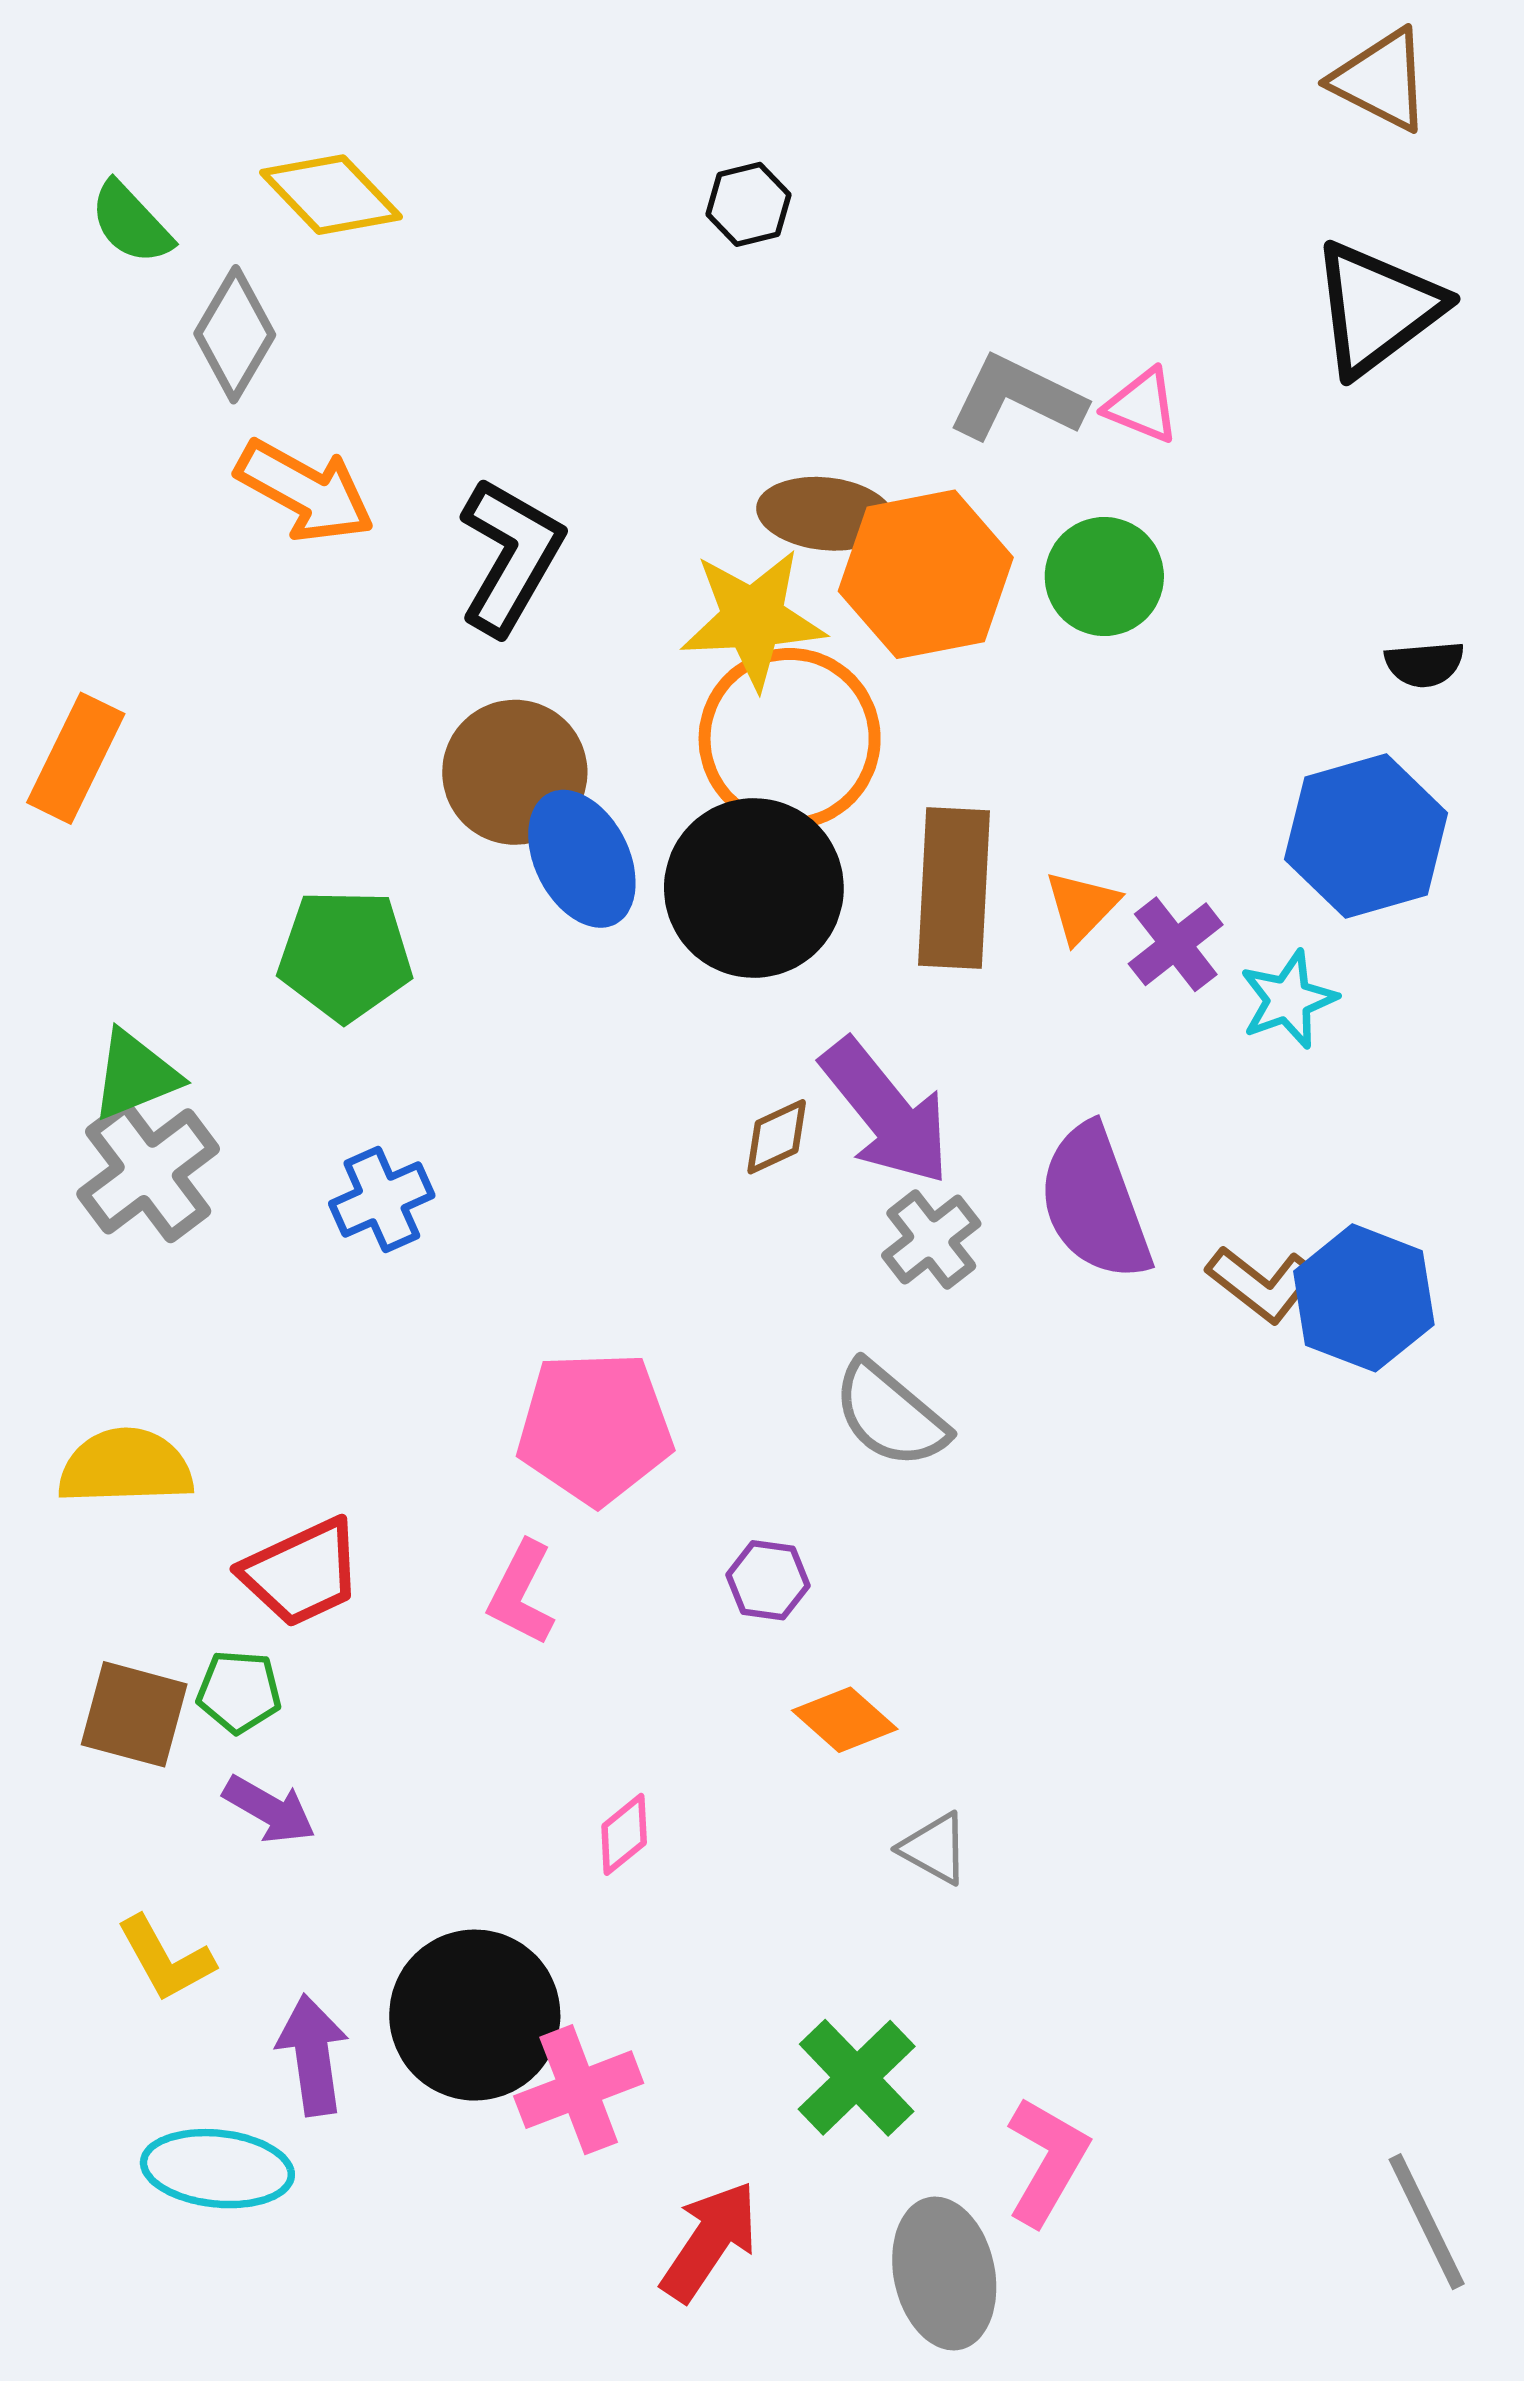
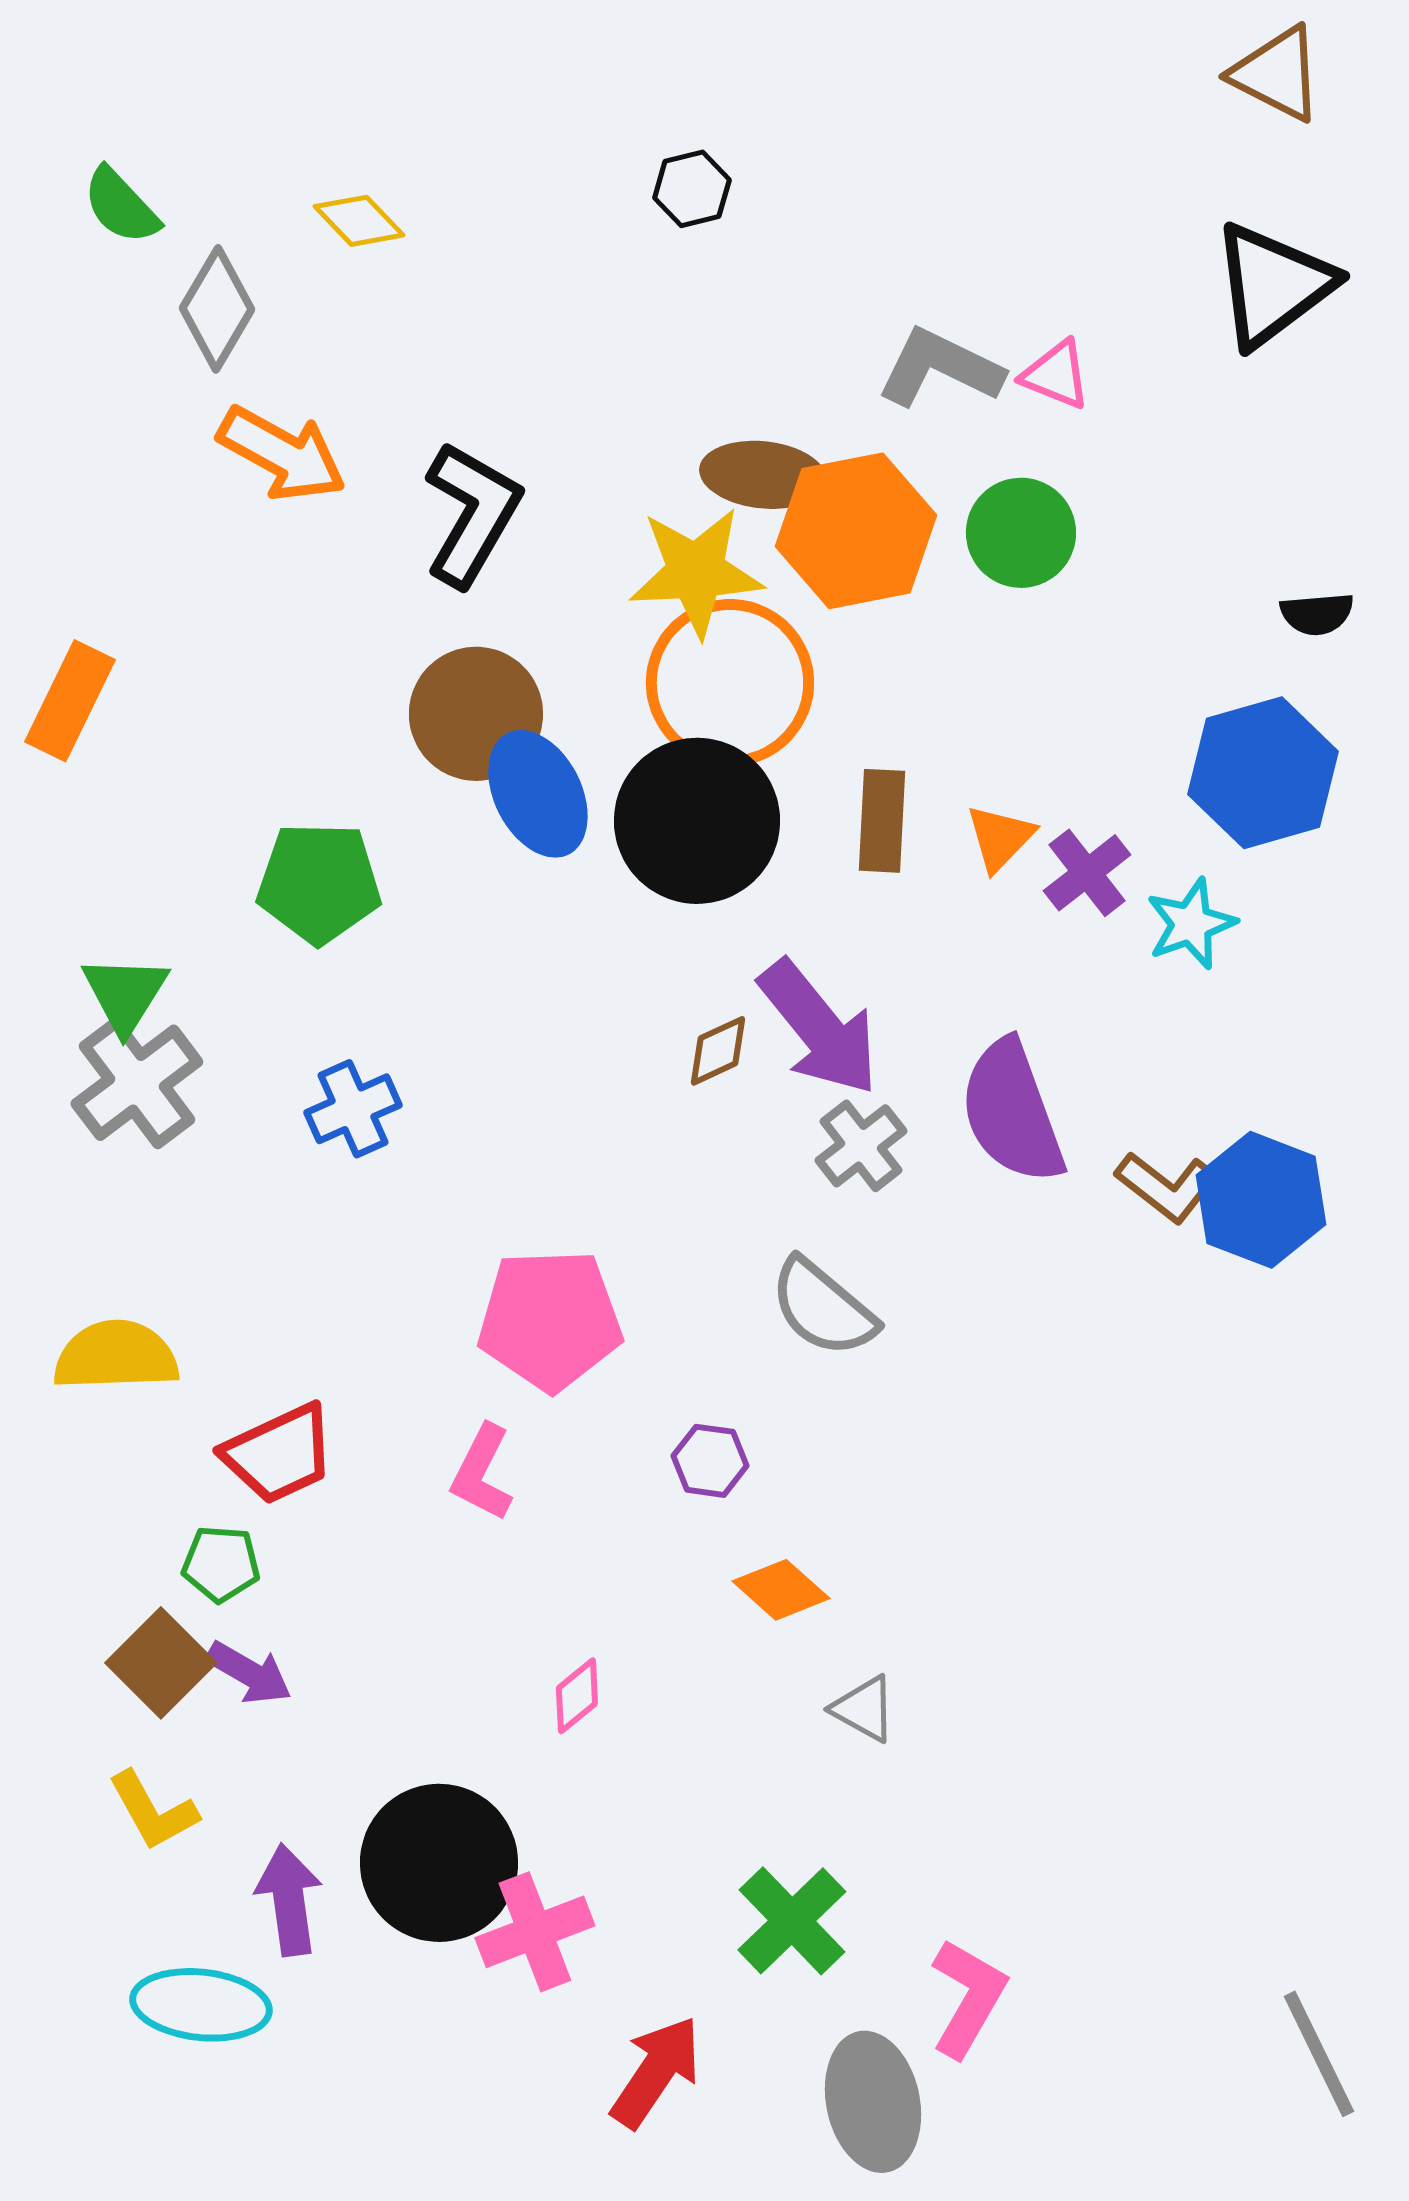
yellow diamond: (331, 195) -> (359, 221), moved, size x0.7
brown rectangle: (954, 888) -> (882, 821), size x0.7
green triangle: (135, 1075) -> (125, 994), turned -36
brown square: (134, 1714) -> (161, 1663), moved, turned 30

